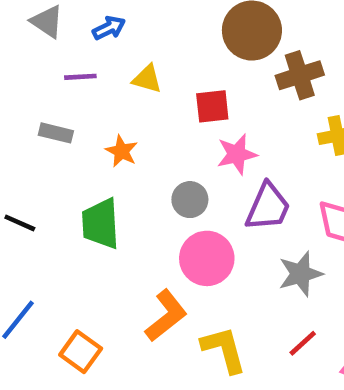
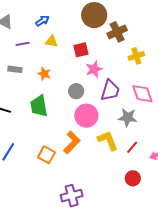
blue arrow: (109, 28) -> (42, 21), moved
gray star: (300, 274) -> (128, 117), turned 30
yellow L-shape: (224, 350) -> (108, 141), moved
orange square: (81, 352) -> (46, 155), moved

